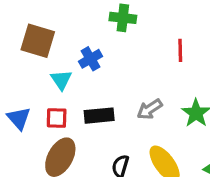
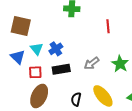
blue cross: (91, 59) -> (56, 49), moved
blue triangle: (19, 118) -> (18, 57), moved

